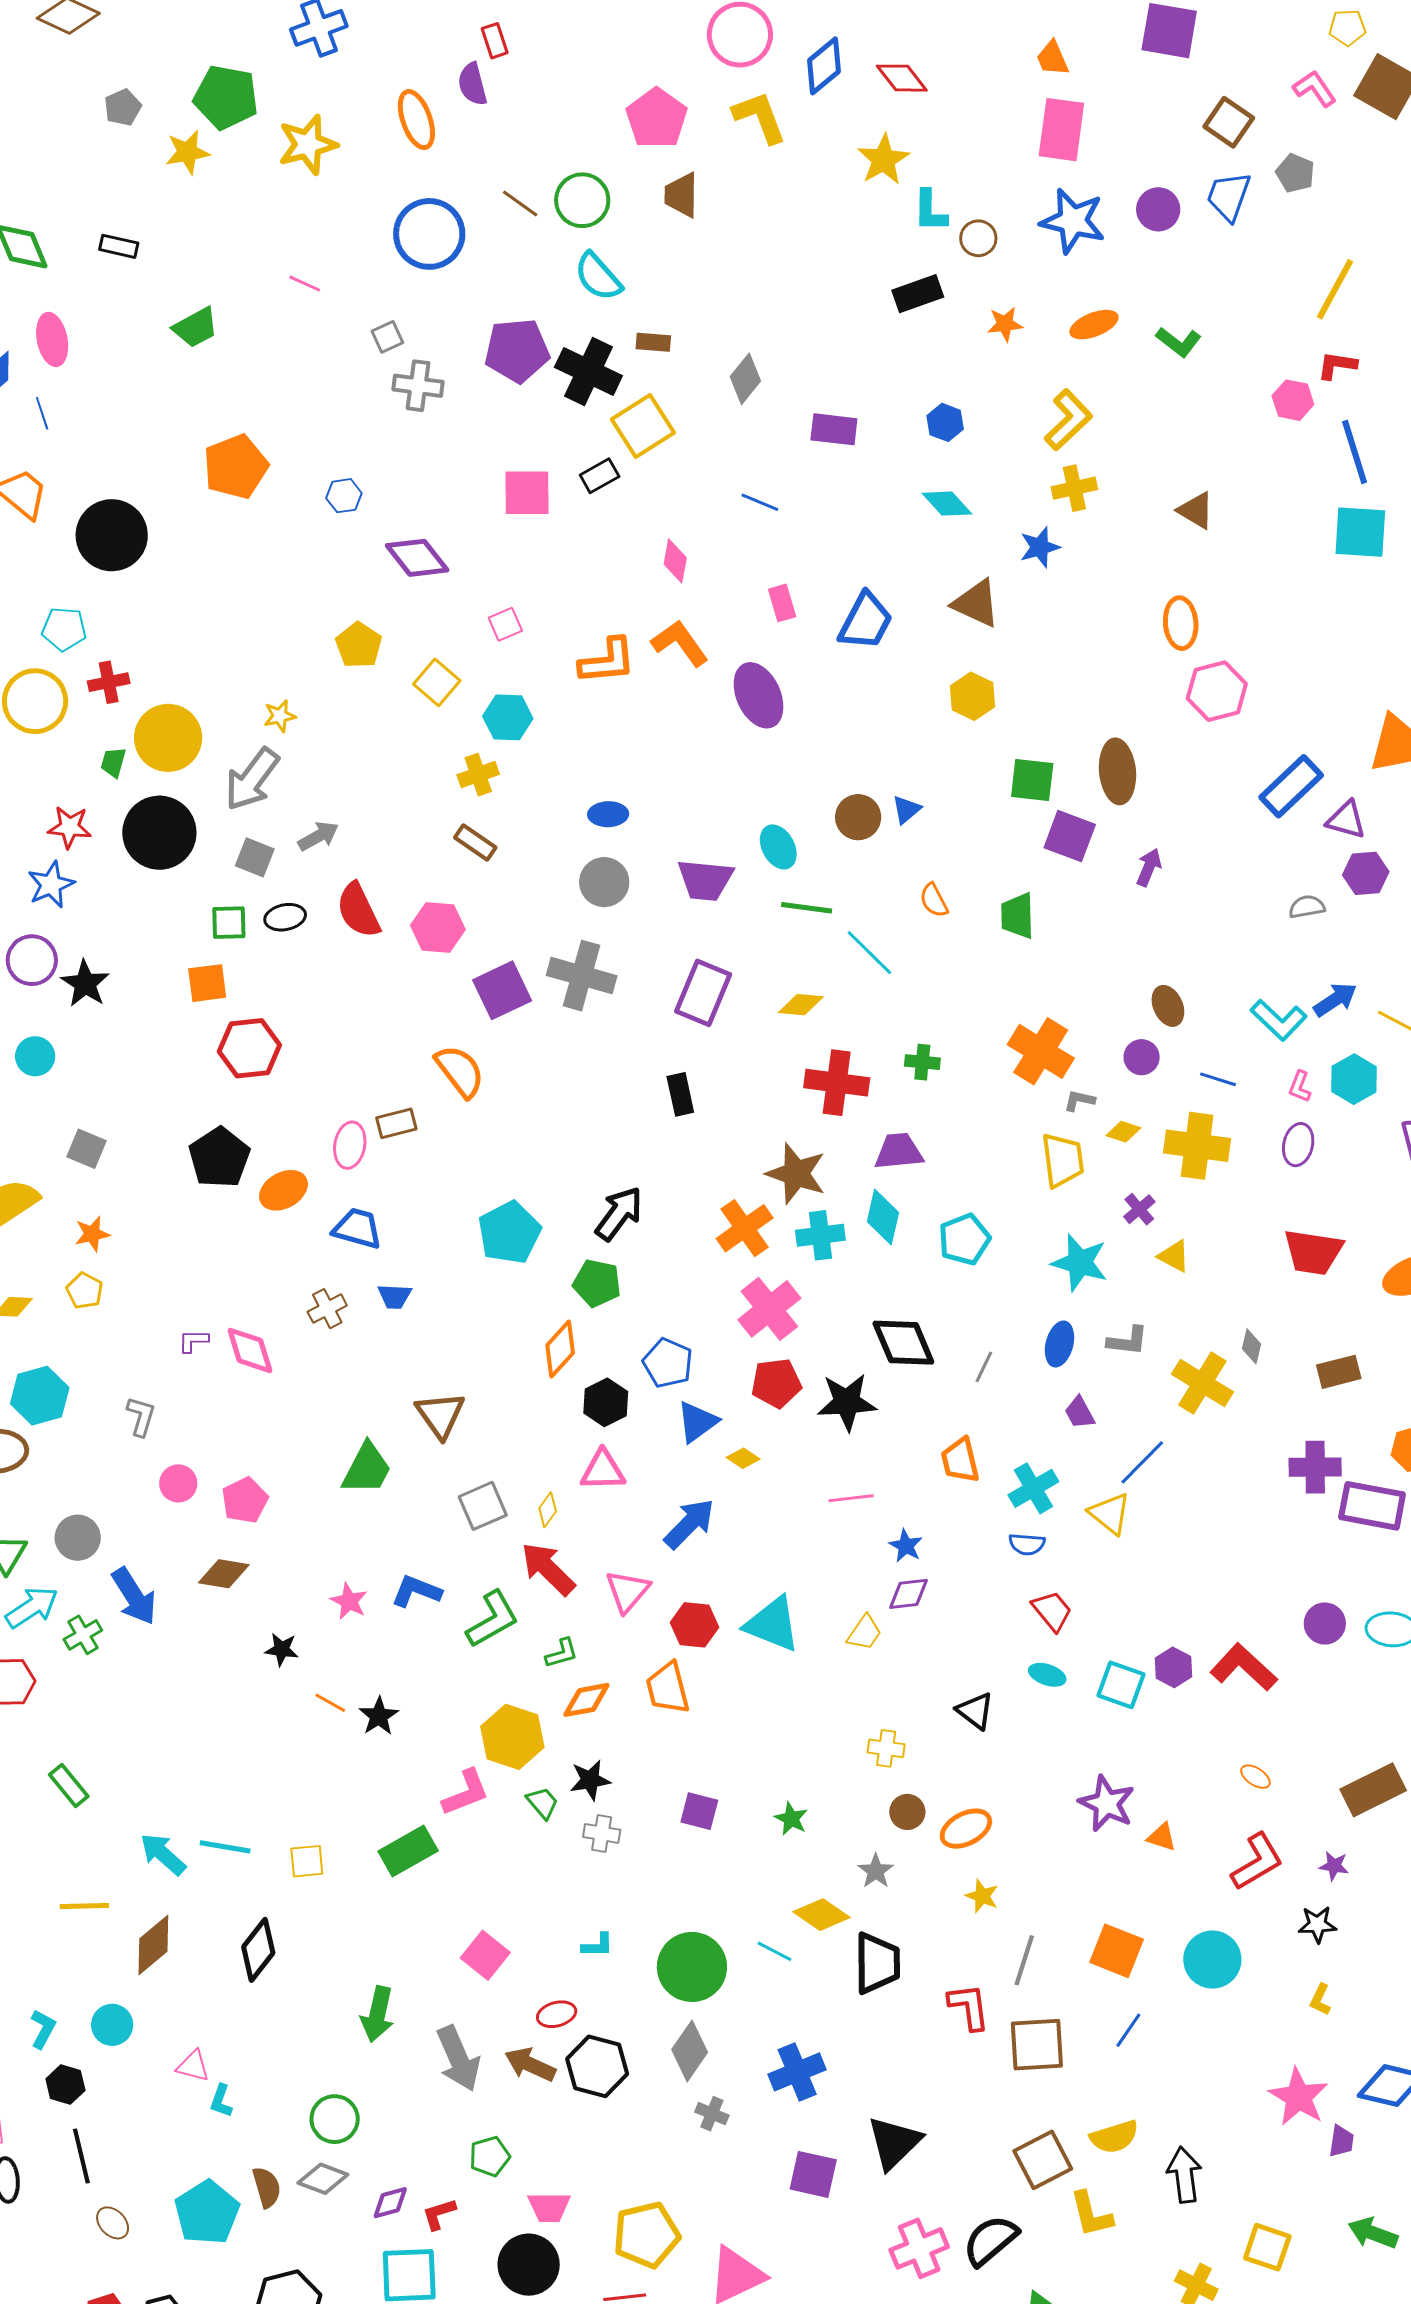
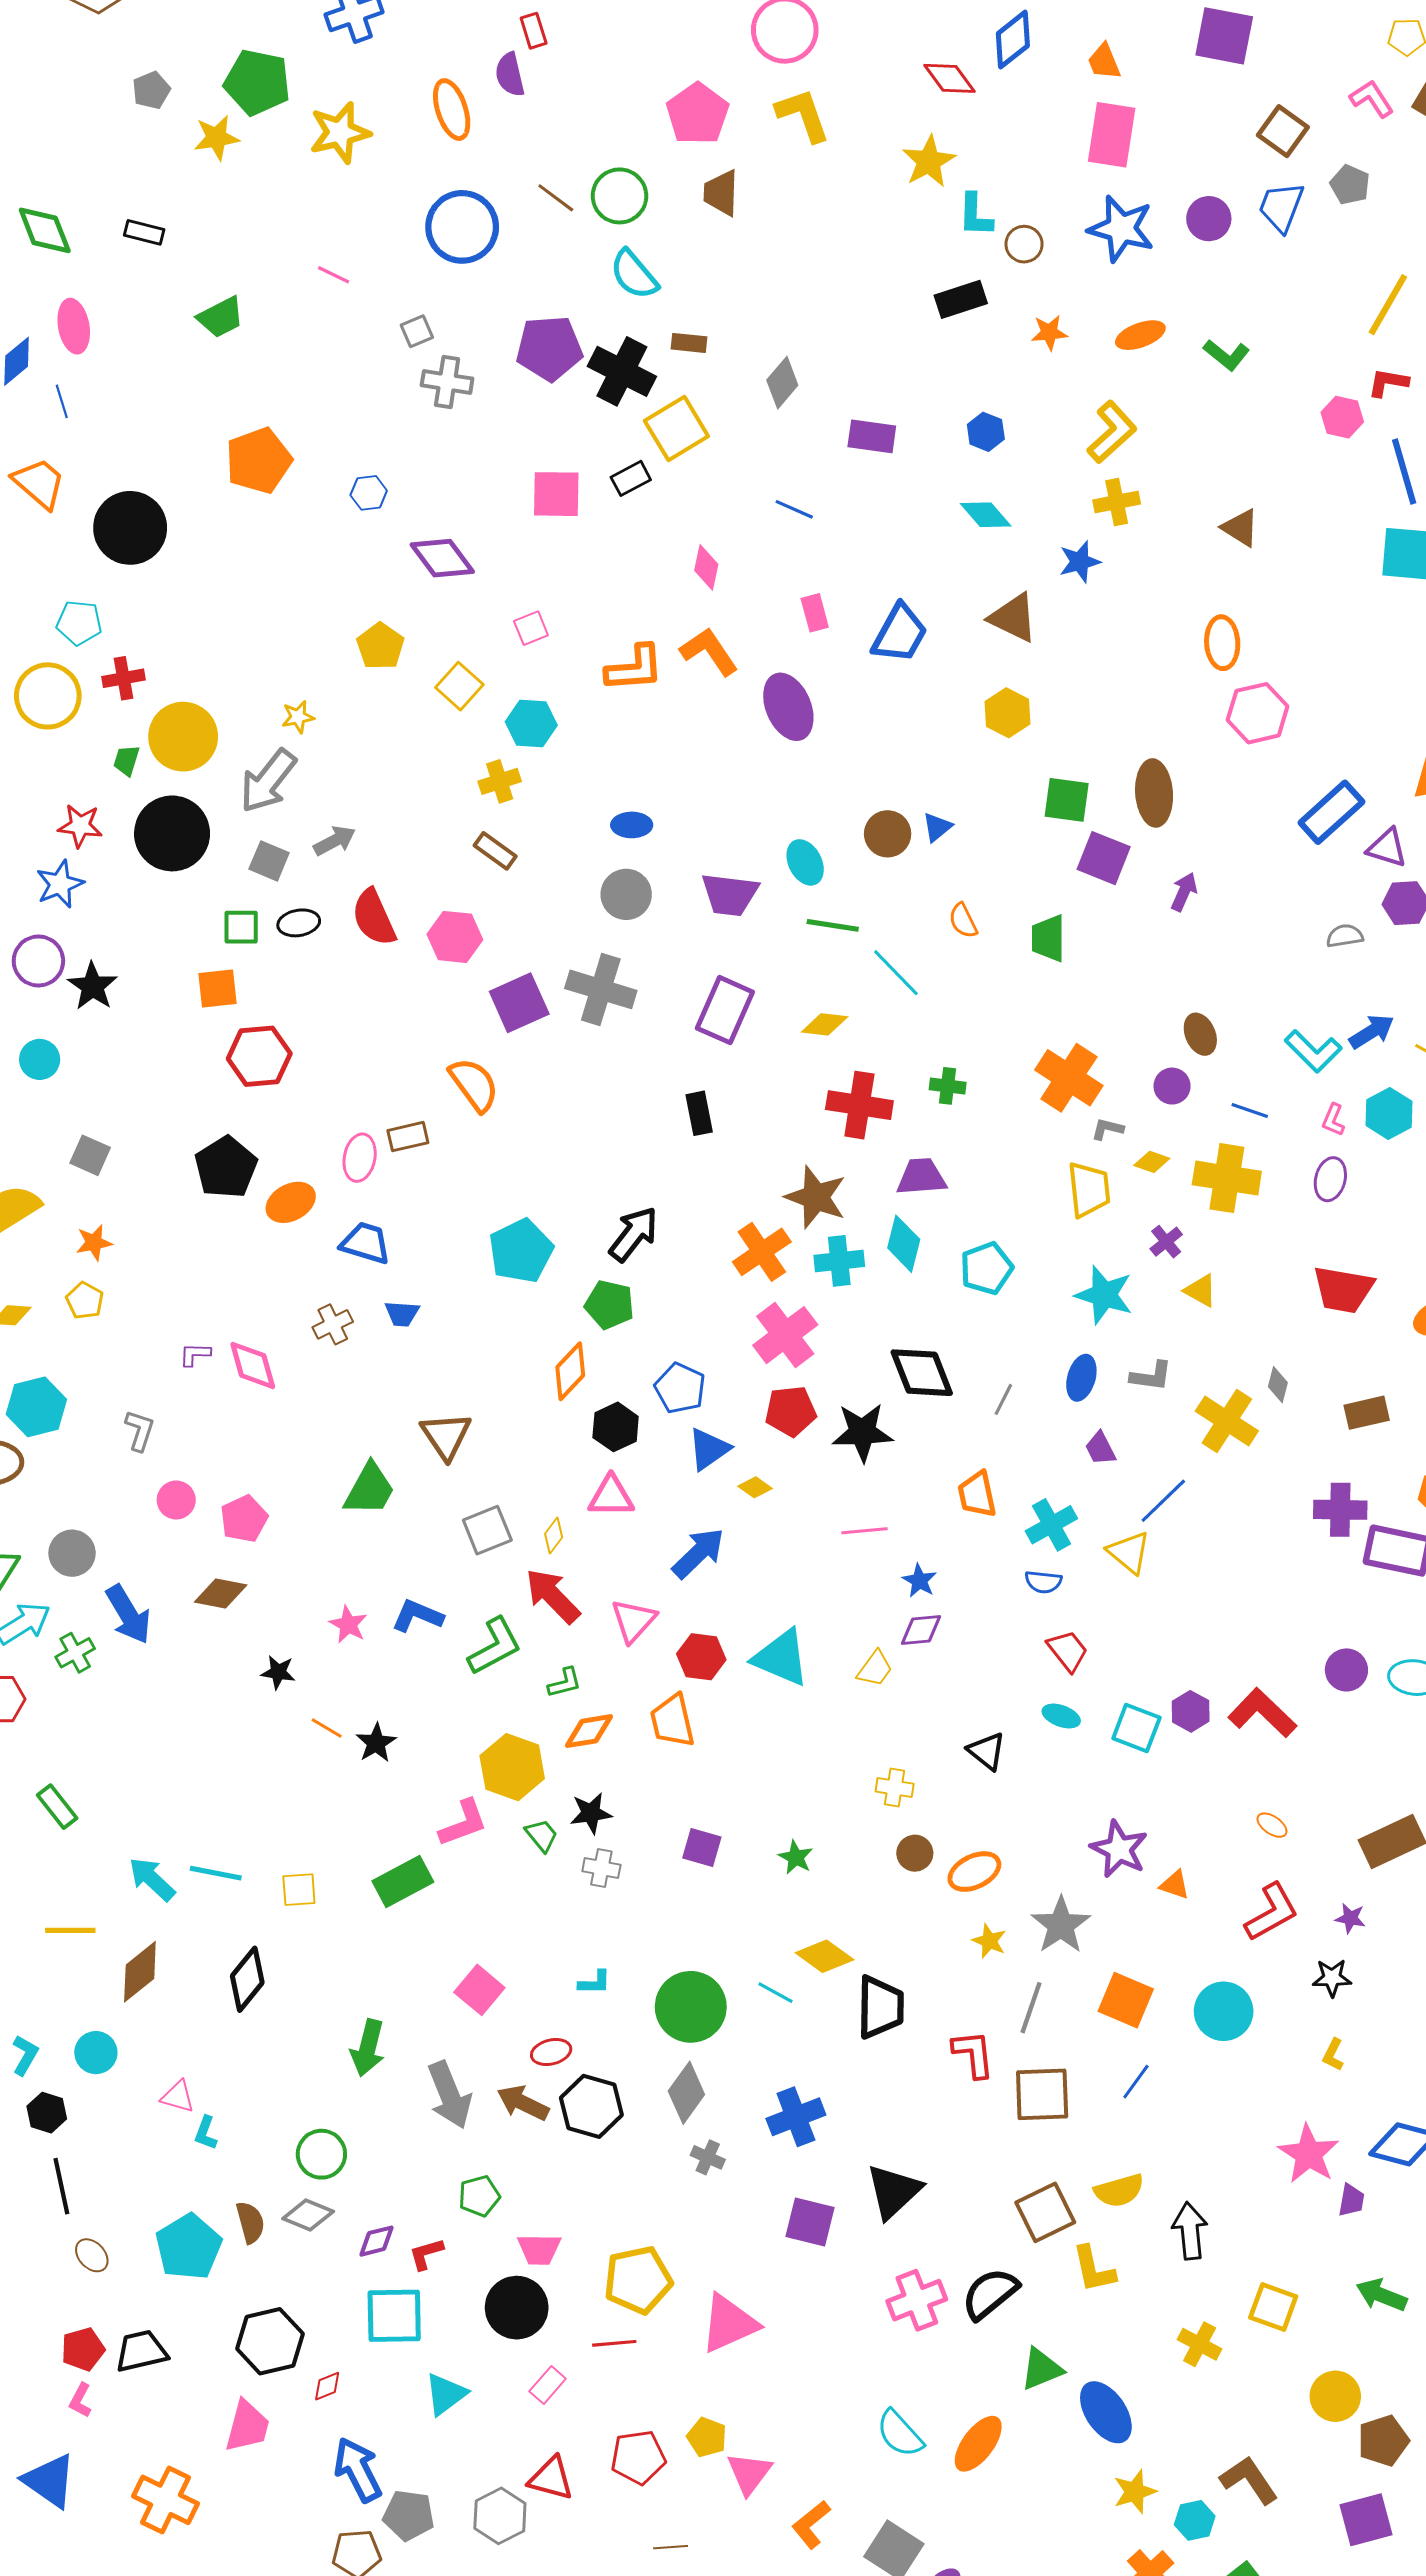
blue diamond: (824, 66) -> (1013, 40), moved
gray star: (876, 1871) -> (1061, 1925), moved, size x1.6

